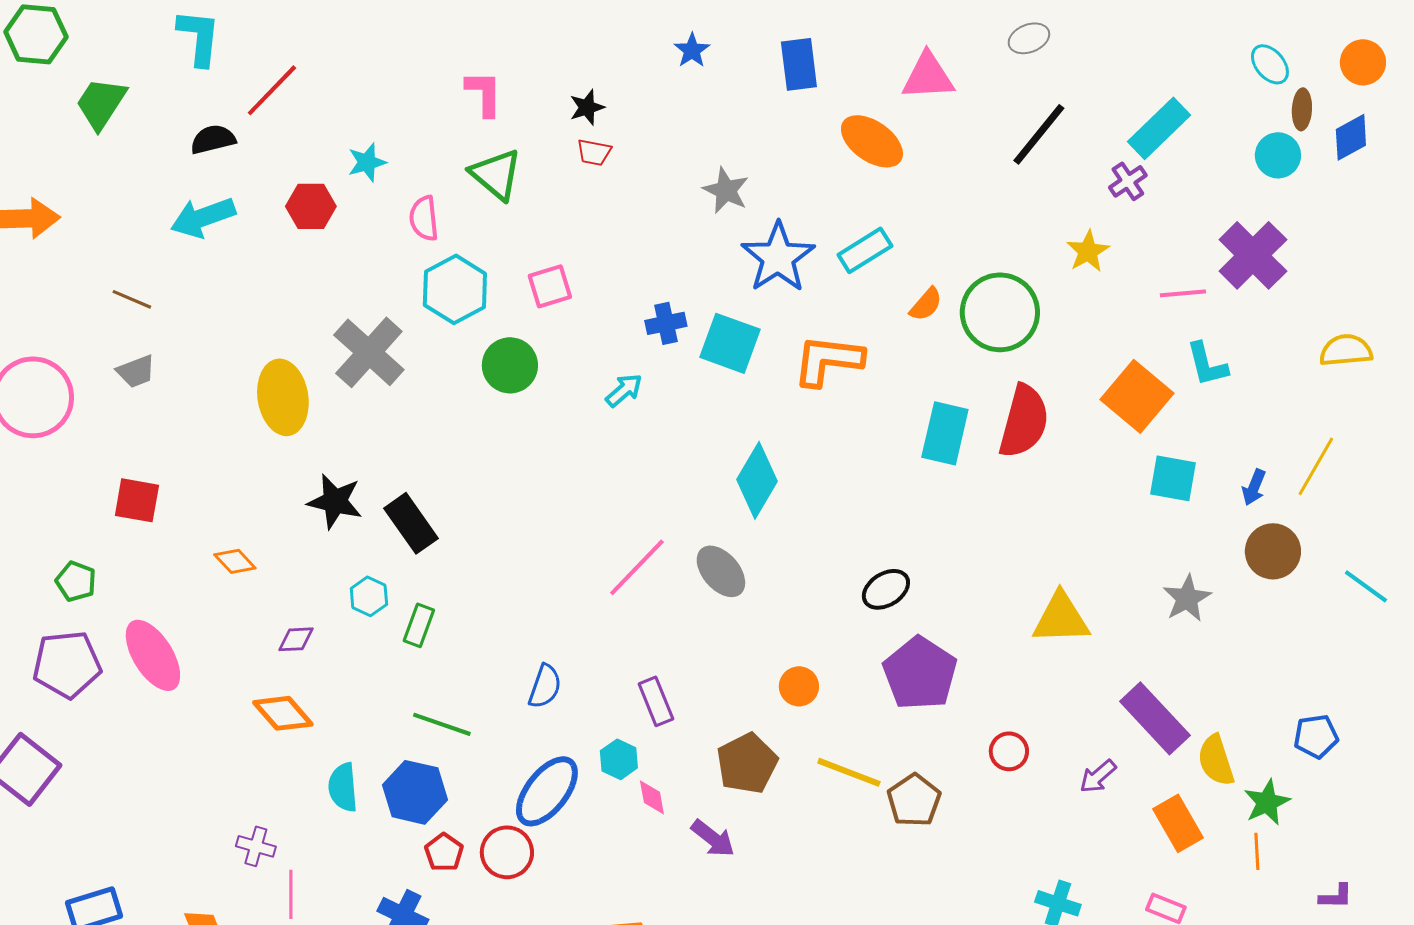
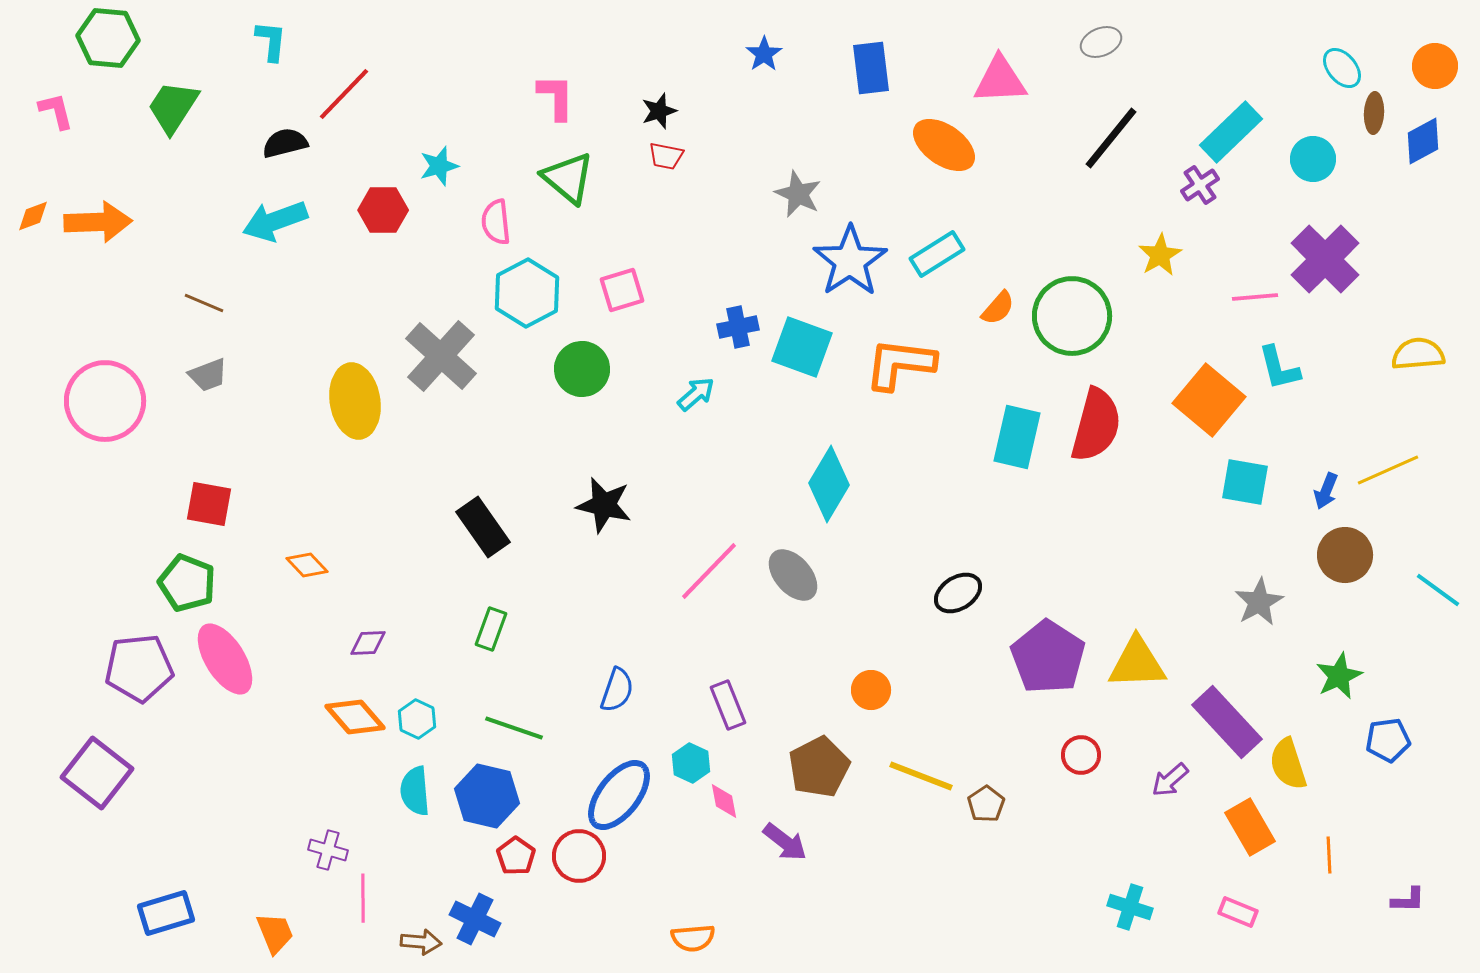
cyan L-shape: (199, 37) -> (271, 41), size x0.7
cyan circle: (1278, 155) -> (1313, 159), moved
yellow line: (1316, 466) -> (1388, 470), turned 36
black star: (335, 501) -> (604, 505), moved
green pentagon: (76, 581) -> (187, 583), moved, size x1.4
cyan hexagon: (369, 596) -> (417, 719), moved
yellow triangle: (1061, 618) -> (1137, 663), moved
purple pentagon: (920, 673) -> (1048, 657), moved
brown pentagon: (914, 800) -> (986, 804), size x0.7
green star: (1267, 802) -> (1339, 676), moved

